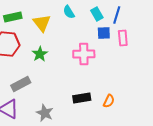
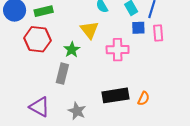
yellow triangle: (42, 23) -> (89, 30), moved
gray rectangle: (21, 84) -> (62, 74), moved, turned -48
black rectangle: (82, 98) -> (115, 95), size x1.4

